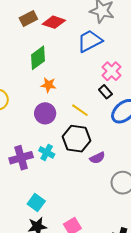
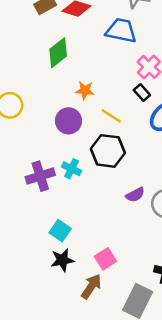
blue trapezoid: (90, 41) -> (121, 31), turned 40
orange star: (49, 85) -> (85, 90), moved
purple semicircle: (97, 158) -> (135, 195), moved

